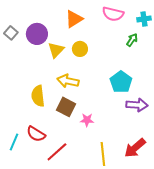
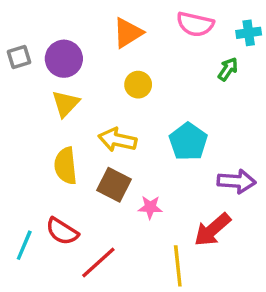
gray square: (11, 33) -> (19, 57), turned 32
yellow triangle: (56, 50) -> (66, 104), moved
cyan pentagon: (121, 82) -> (188, 142), moved
red arrow: (135, 148) -> (212, 230), moved

